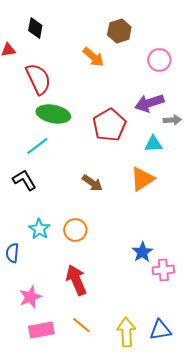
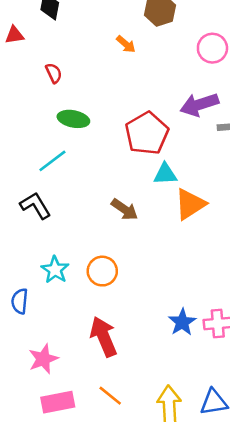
orange arrow: (93, 57) -> (126, 44), size x0.7
red semicircle: (38, 79) -> (54, 73), size x0.5
green ellipse: (53, 114) -> (73, 119), size x0.7
cyan triangle: (153, 144) -> (165, 174), moved
blue star: (142, 252) -> (182, 322), moved

